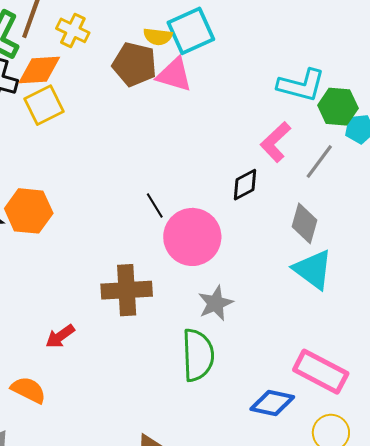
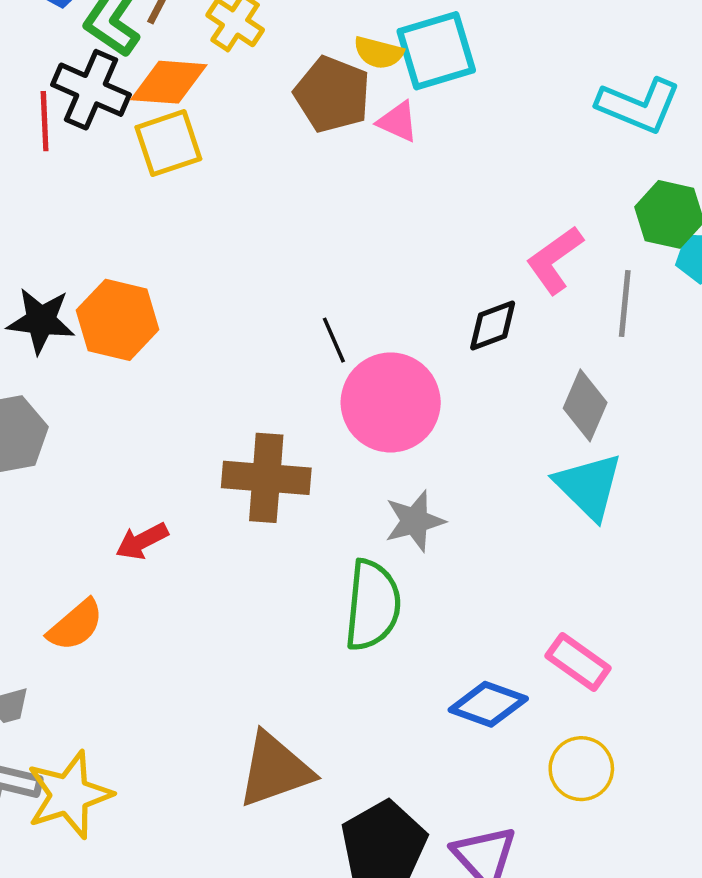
pink triangle: (174, 75) -> (398, 122), size x0.7
cyan L-shape: (301, 85) -> (639, 105), moved
gray line: (319, 162) -> (625, 303), turned -39
pink rectangle: (321, 372) -> (578, 662), size x0.7
orange semicircle: (28, 390) -> (75, 625), turned 105

